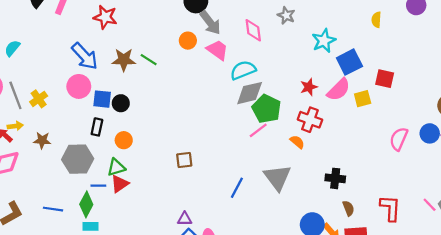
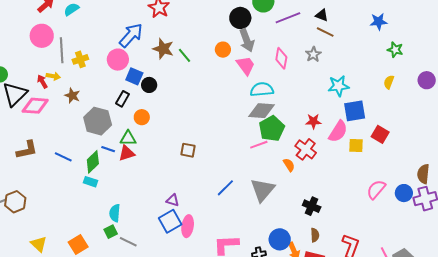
blue arrow: (85, 56) -> (131, 35), turned -112
pink semicircle: (339, 90) -> (338, 131), turned -30

